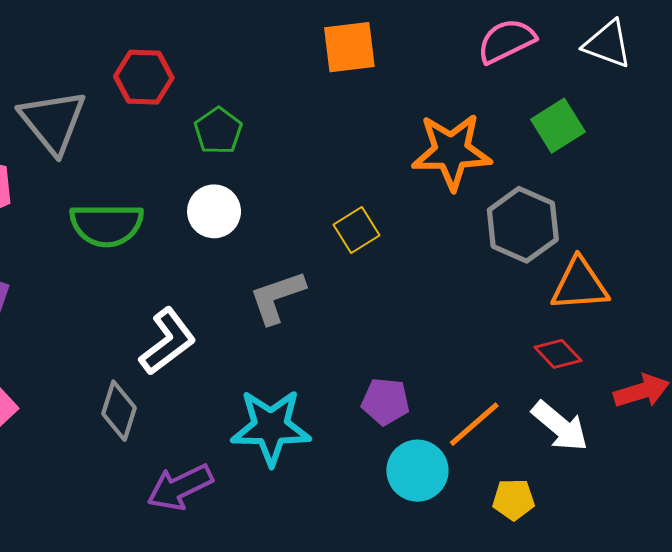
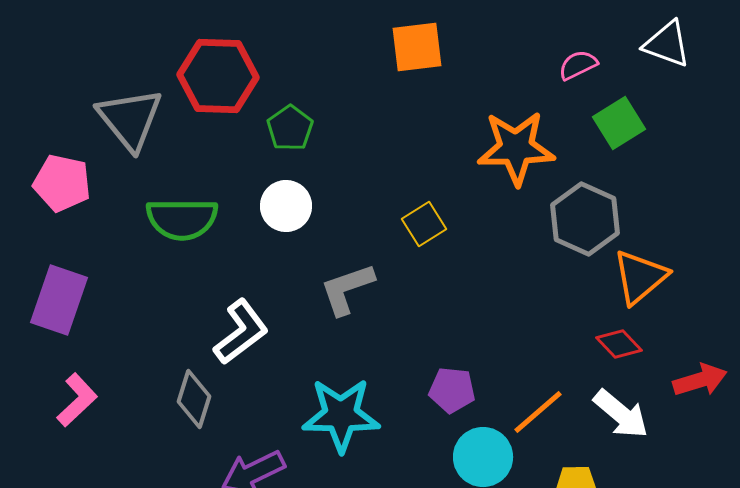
pink semicircle: (506, 41) -> (578, 65), moved, size x0.7
red hexagon: (144, 77) -> (218, 76), size x1.4
orange triangle: (580, 285) -> (640, 277), turned -36

